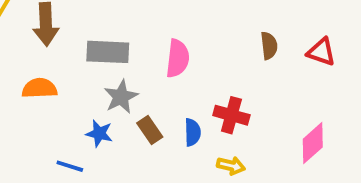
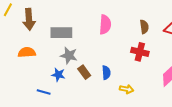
pink semicircle: (178, 58) -> (105, 25), moved
gray star: (121, 97) -> (69, 55), turned -30
red cross: (231, 115) -> (140, 52), moved

